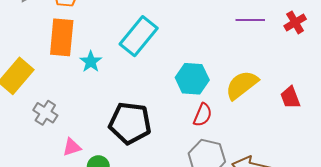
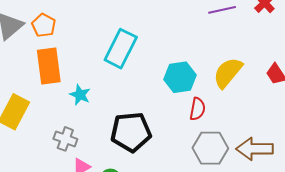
cyan star: (91, 62) -> (80, 95), moved
gray cross: (45, 113) -> (65, 139), moved

